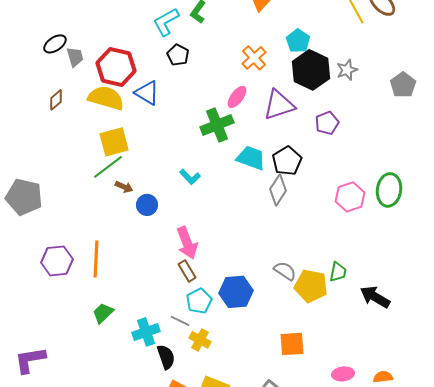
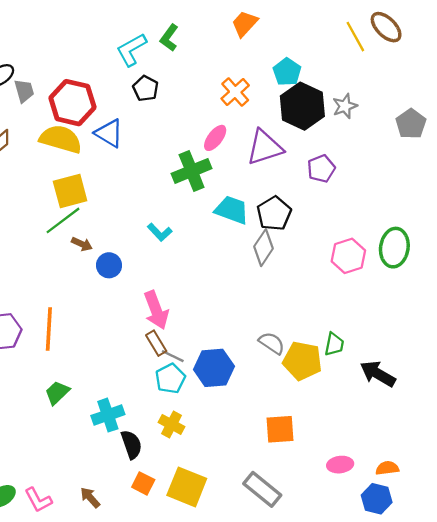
gray line: (180, 321) -> (173, 356), moved

